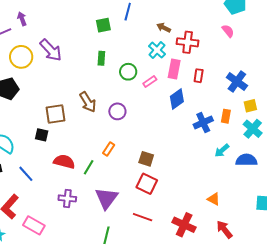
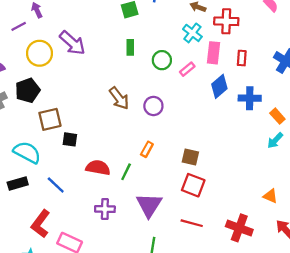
brown square: (55, 114) -> (50, 119), moved
orange rectangle: (226, 116) -> (277, 116), moved, turned -48
blue cross: (203, 123) -> (250, 98), moved, turned 30

